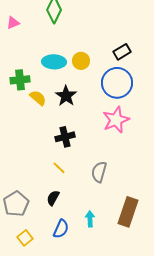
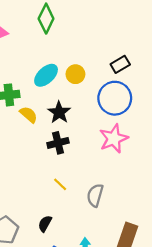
cyan ellipse: (54, 62) -> (46, 75), turned -45
black cross: (65, 137) -> (58, 143), moved
yellow line: (59, 168) -> (60, 184), moved

